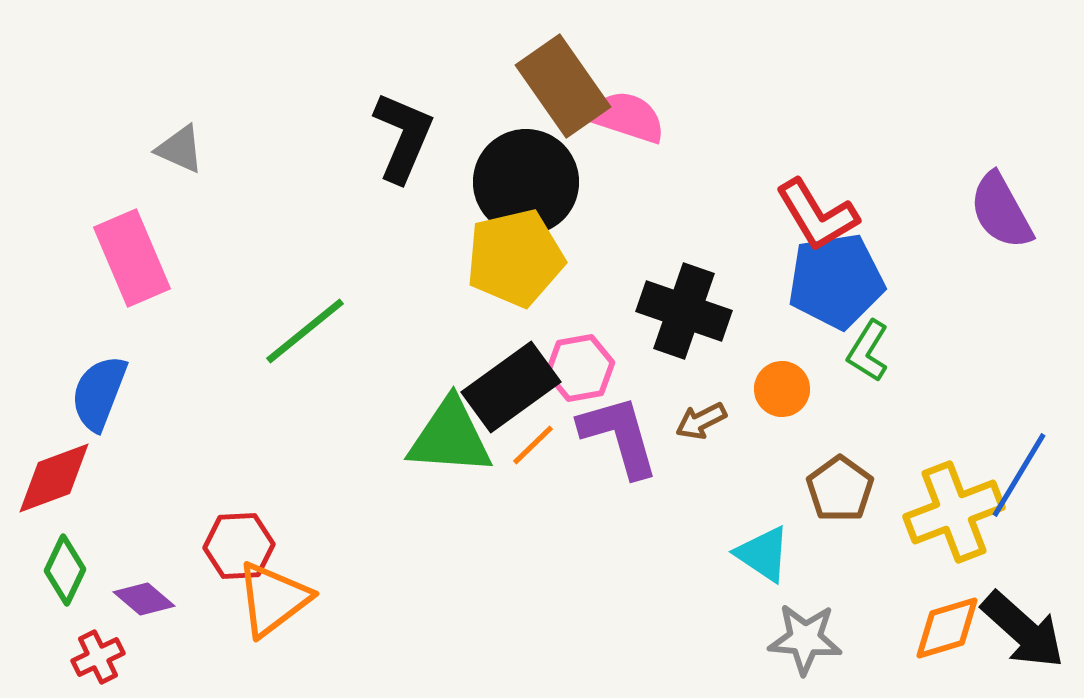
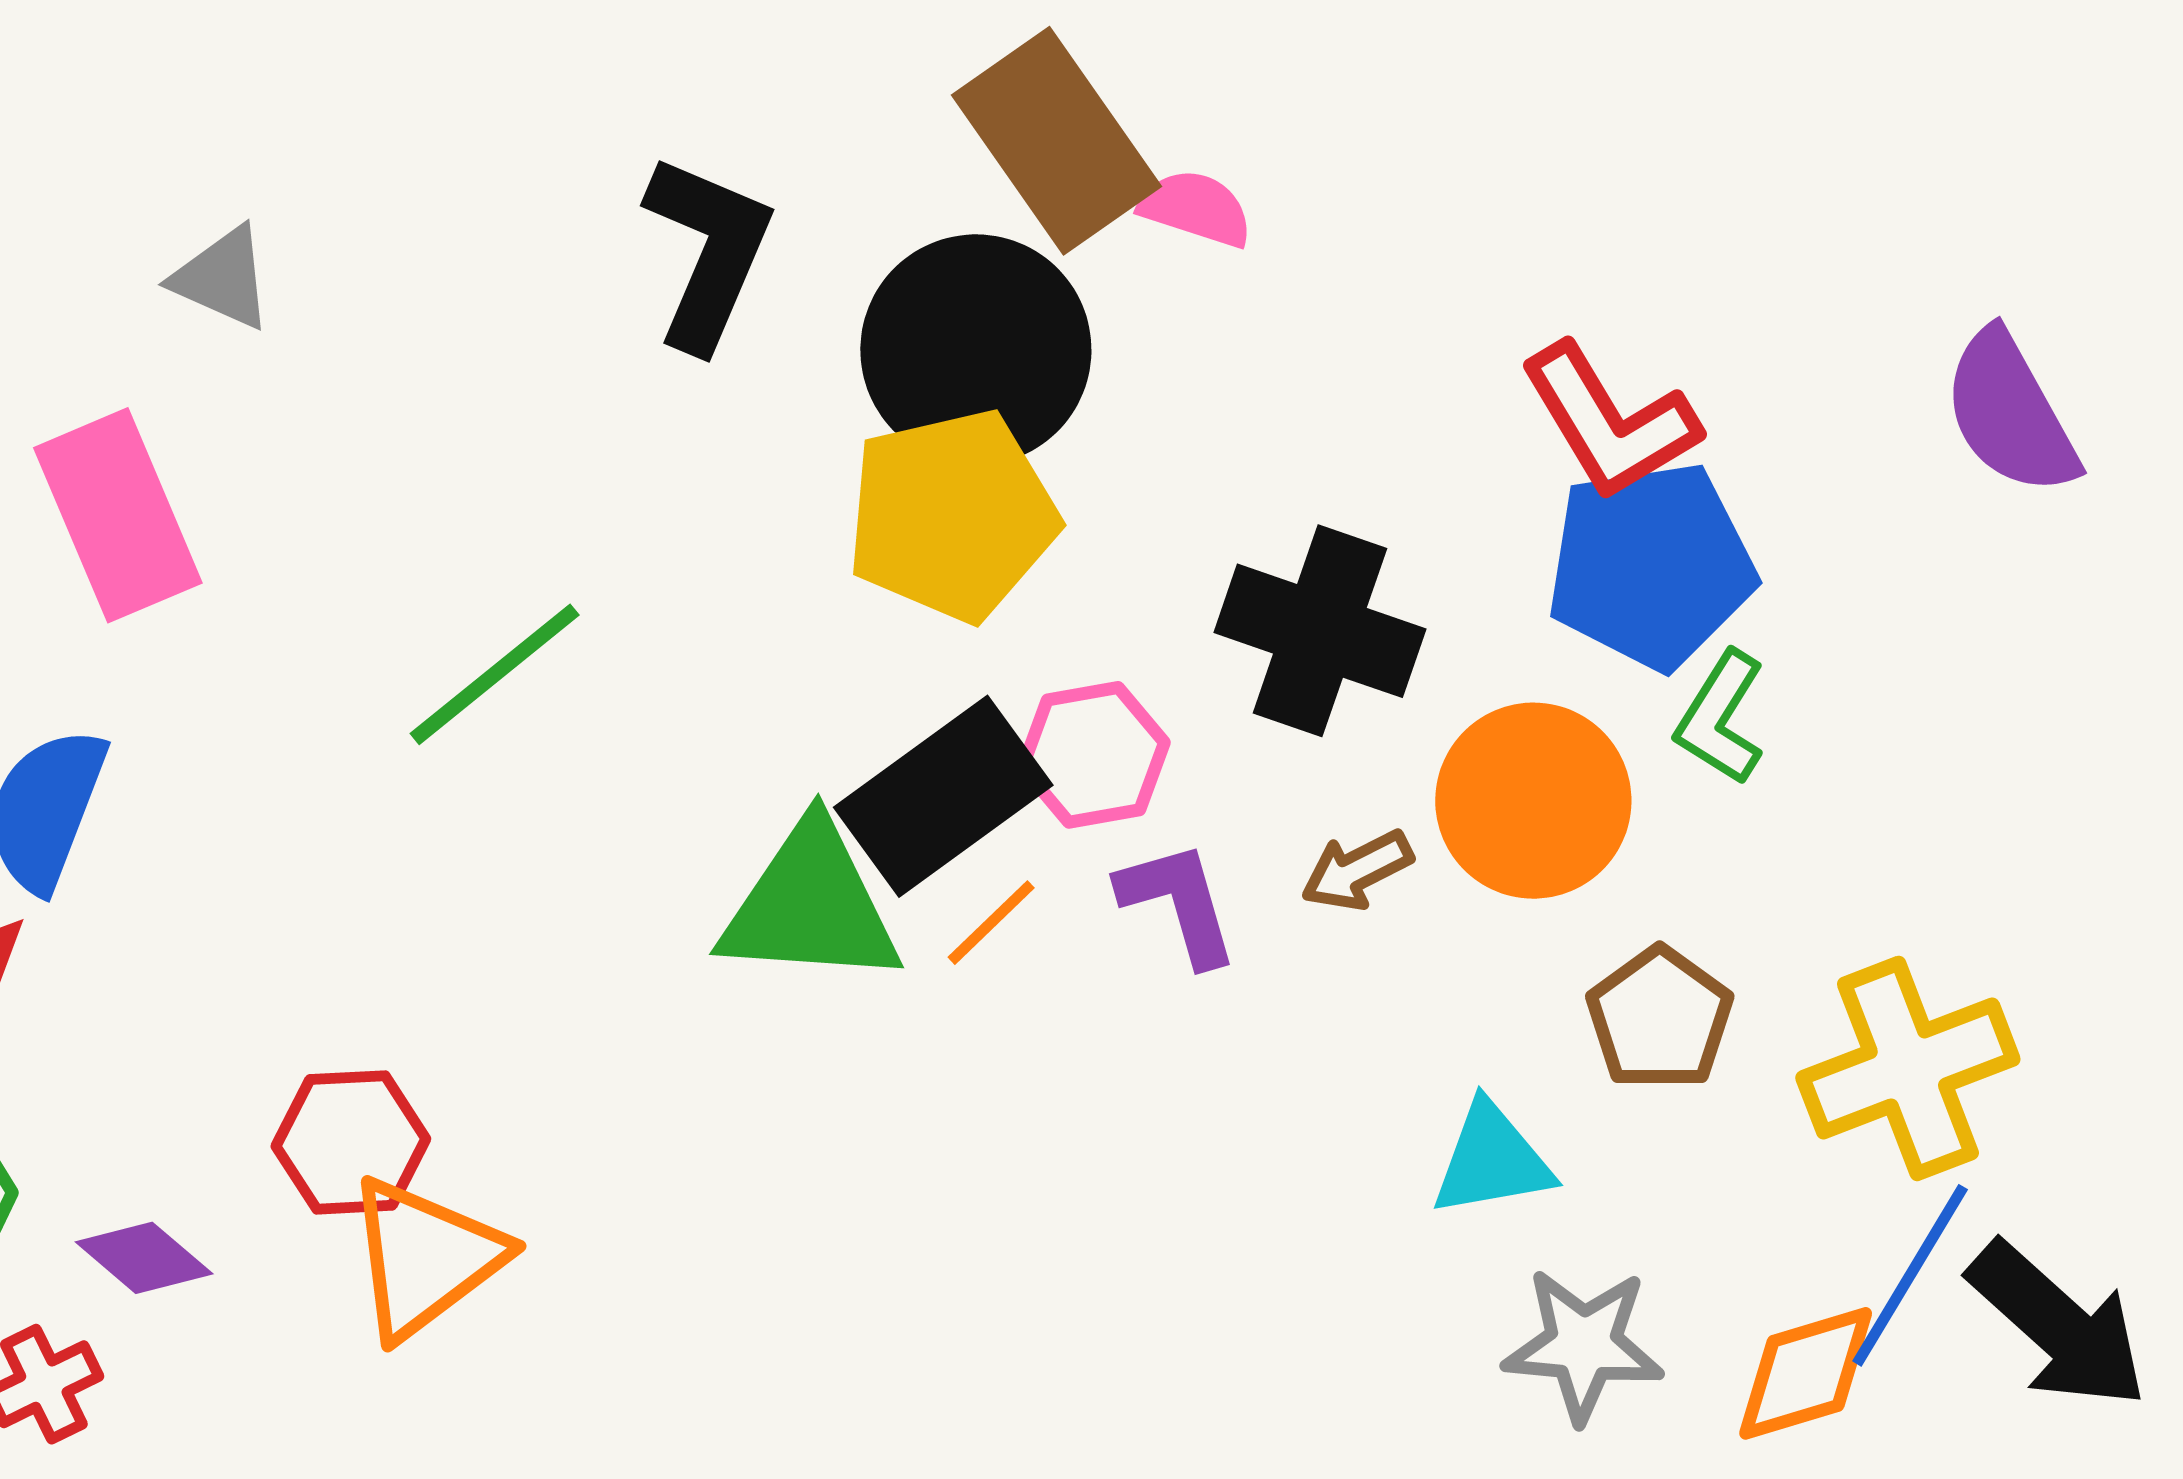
pink semicircle: (627, 117) -> (1196, 208), size x0.7
orange circle: (782, 389) -> (1533, 801), size x1.6
purple L-shape: (619, 436) -> (1178, 903), size x0.7
blue line: (1019, 475) -> (1910, 1275), moved
cyan triangle: (763, 554) -> (1492, 1160), turned -44
orange diamond: (947, 628) -> (1806, 1373), moved

